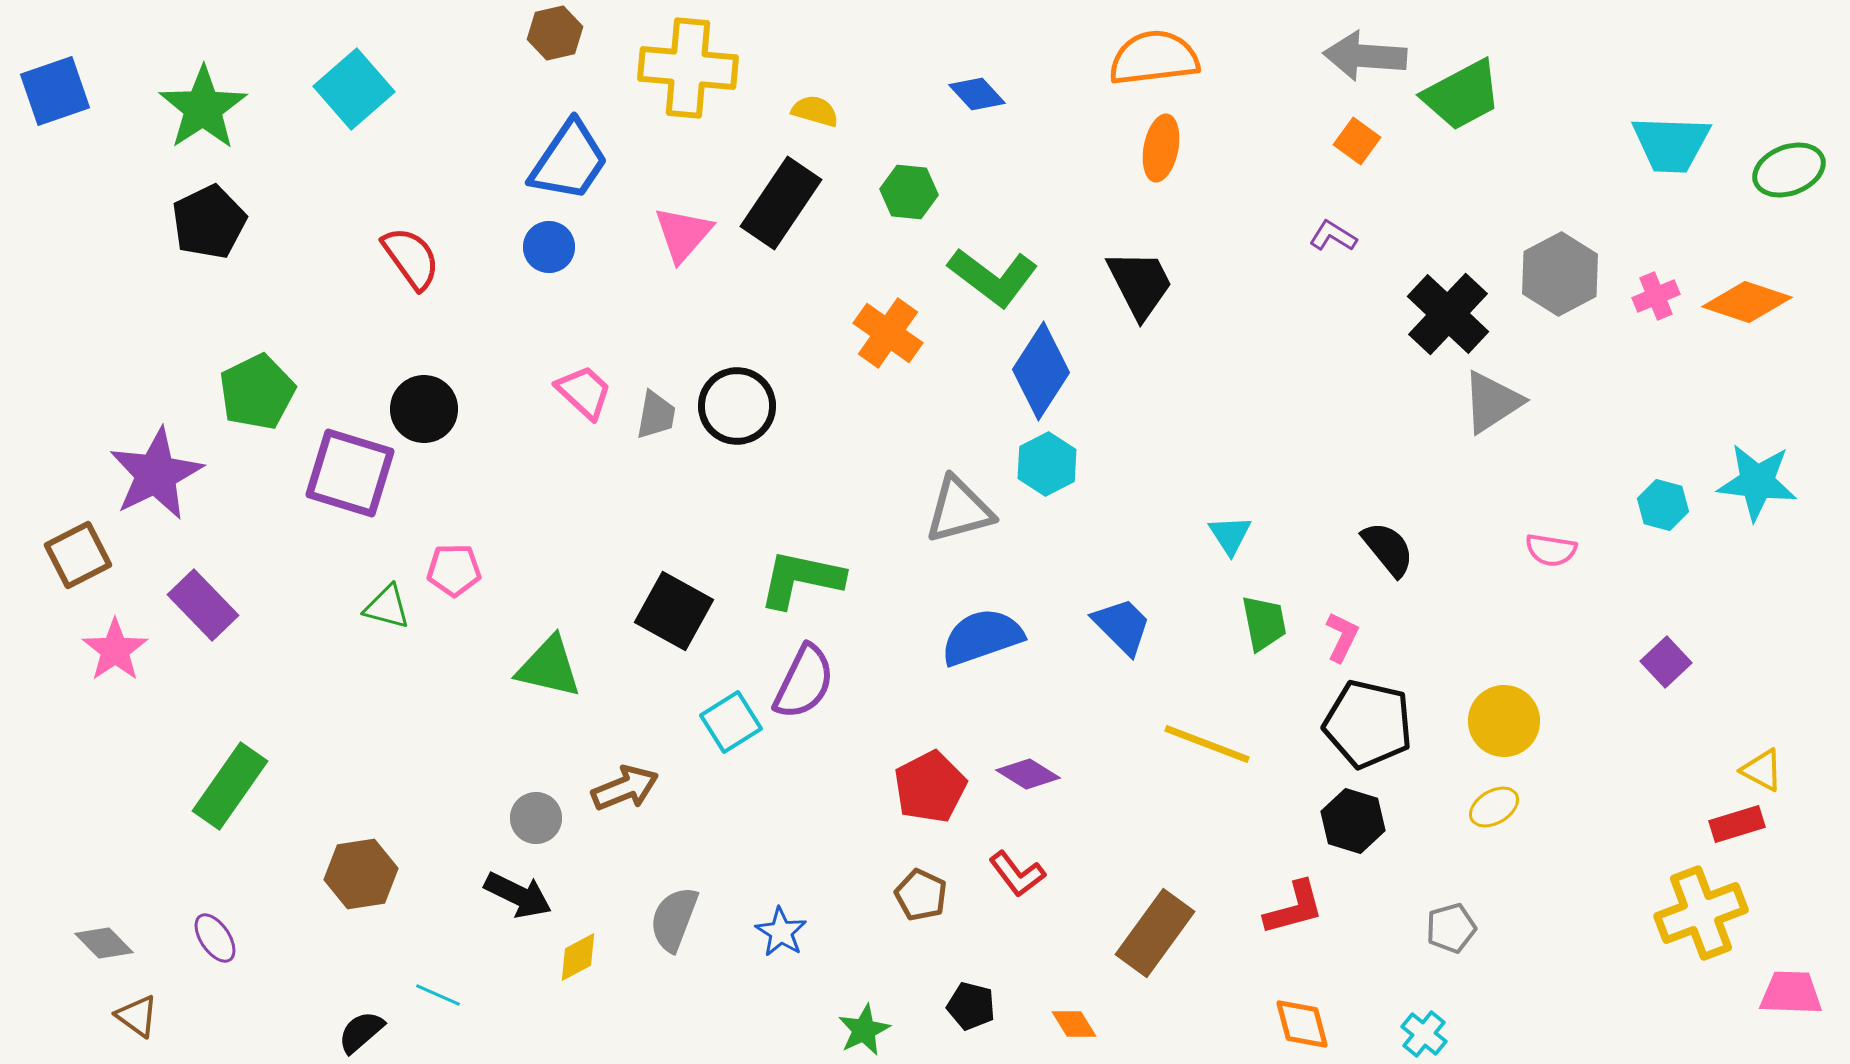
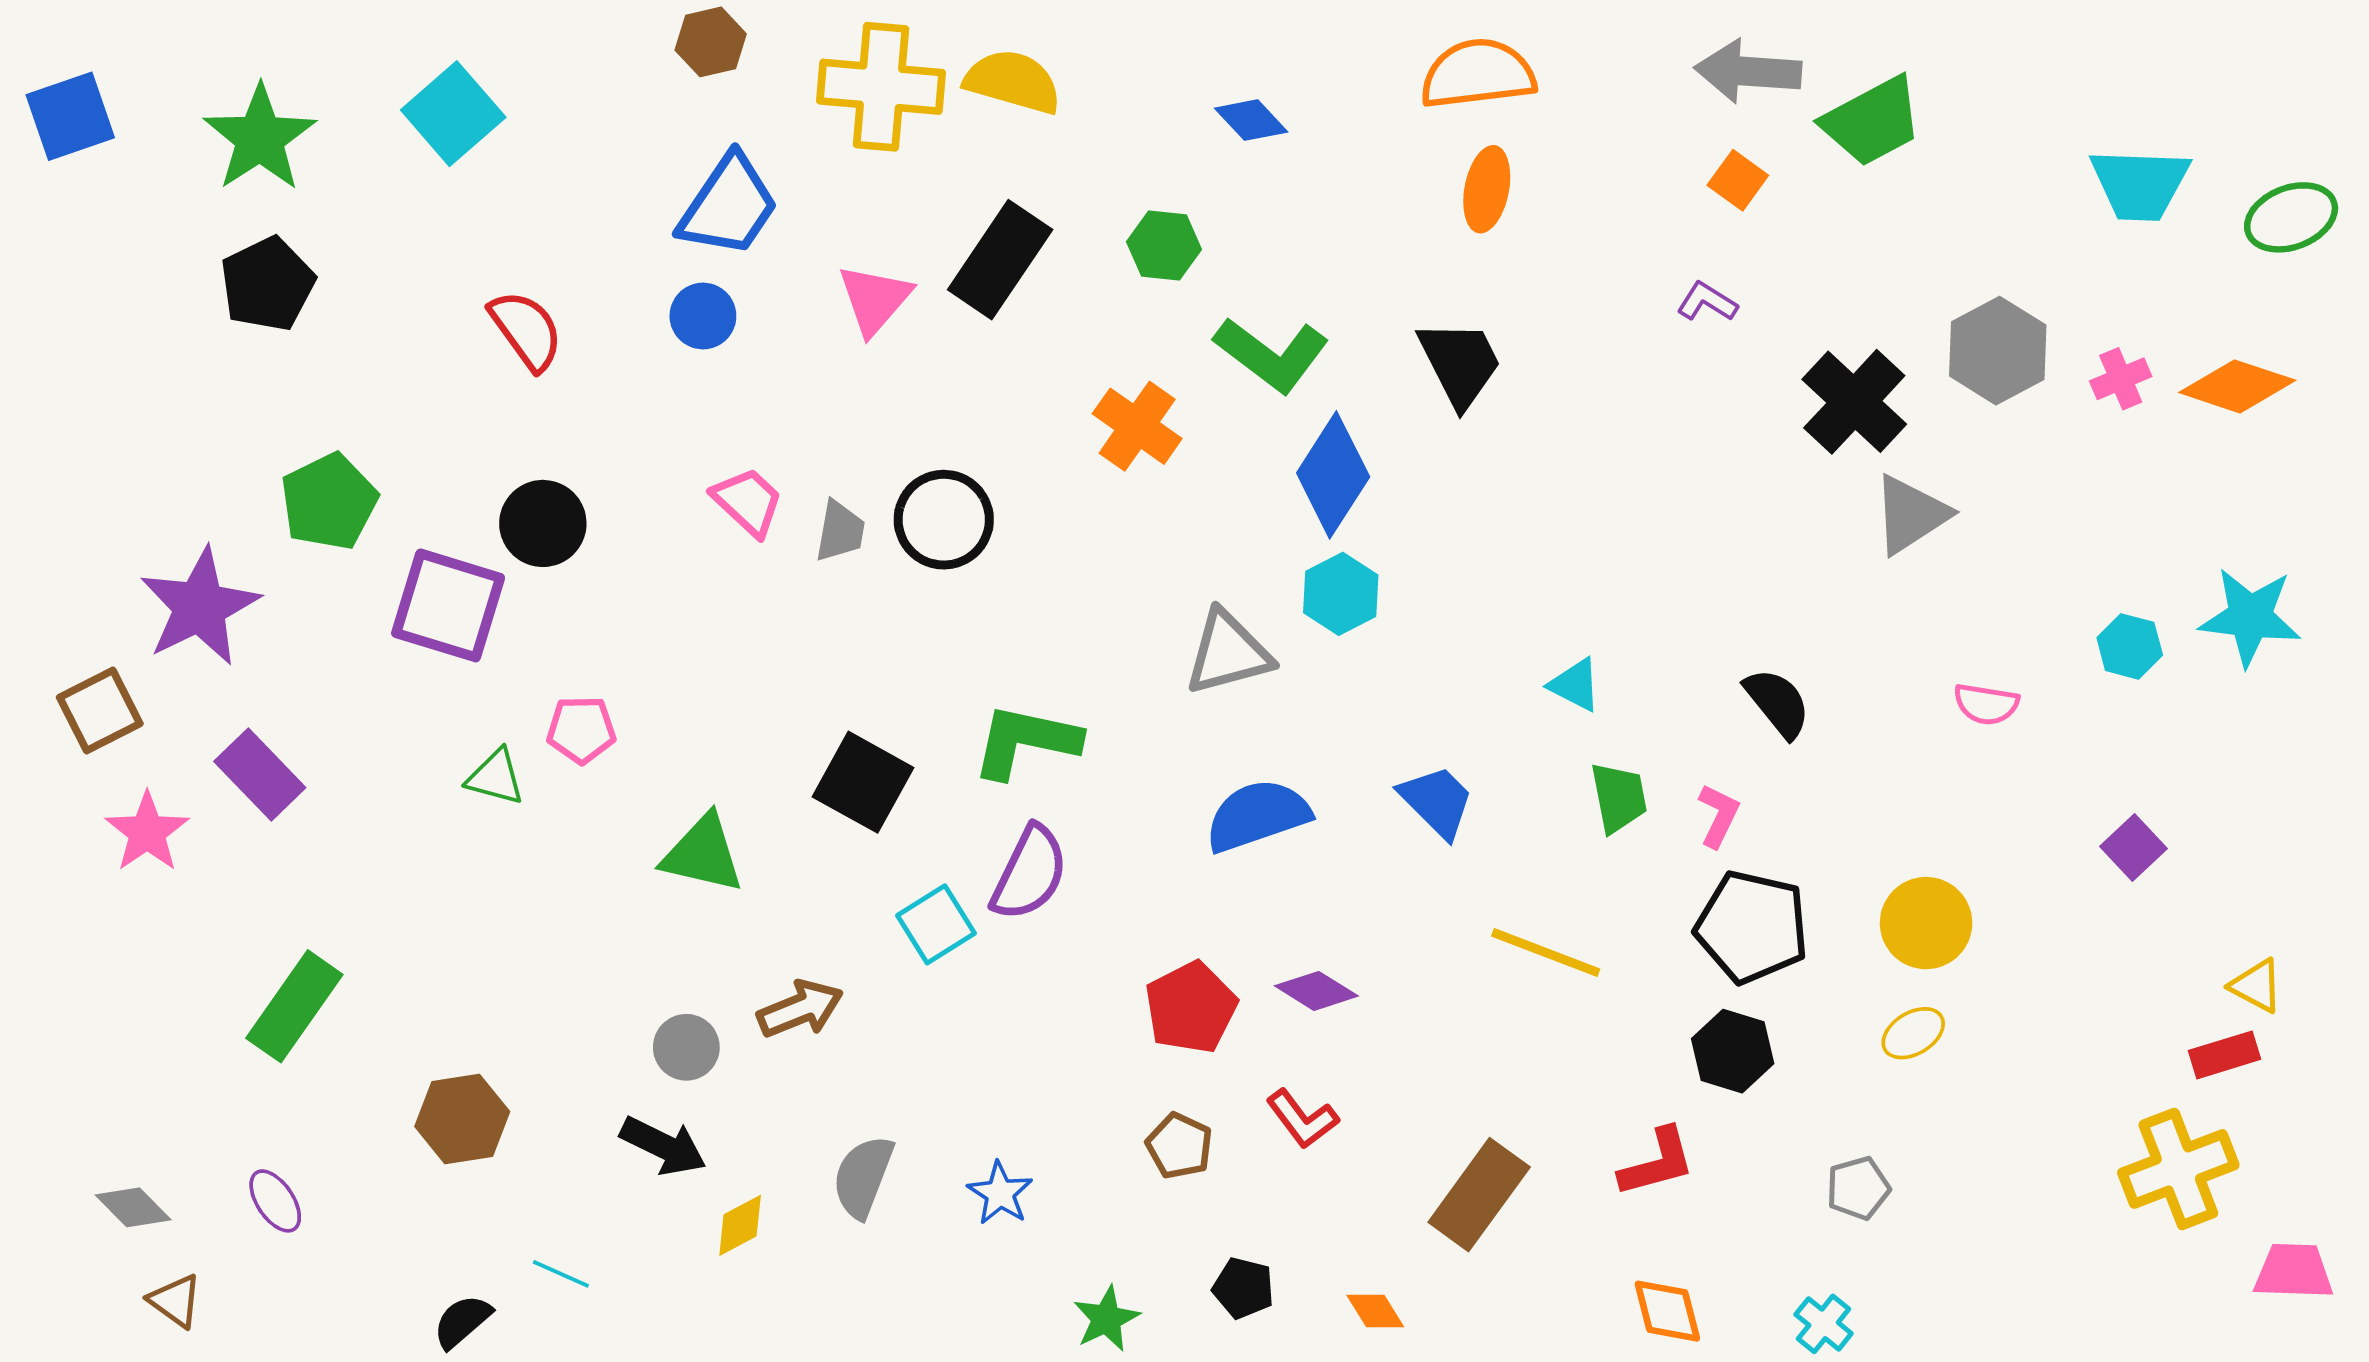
yellow semicircle: (815, 111) -> (1013, 82), moved, size x1.6
cyan triangle: (1230, 535) -> (1575, 685), turned -30

